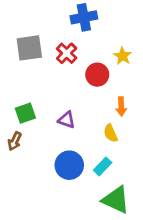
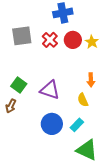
red circle: (97, 75) -> (73, 40), moved
green square: (25, 113) -> (19, 85), turned -35
purple triangle: (67, 120) -> (50, 90), size x1.5

